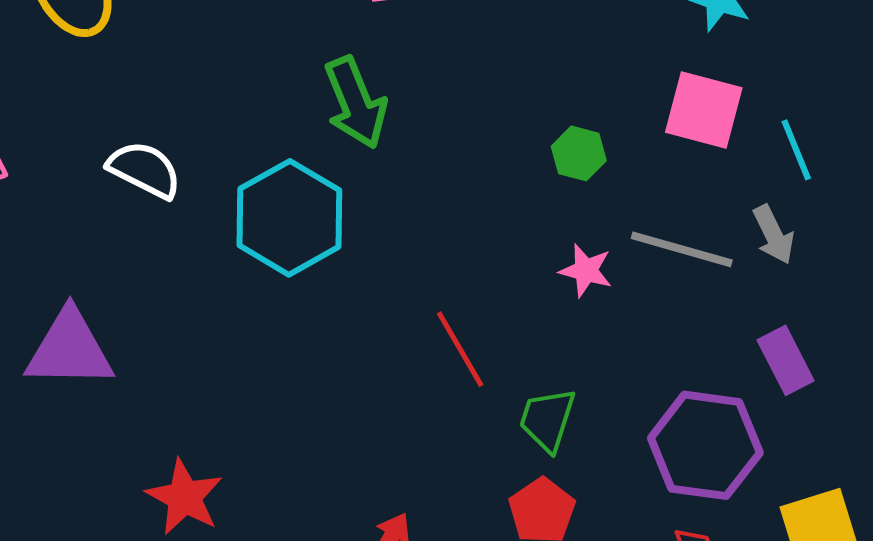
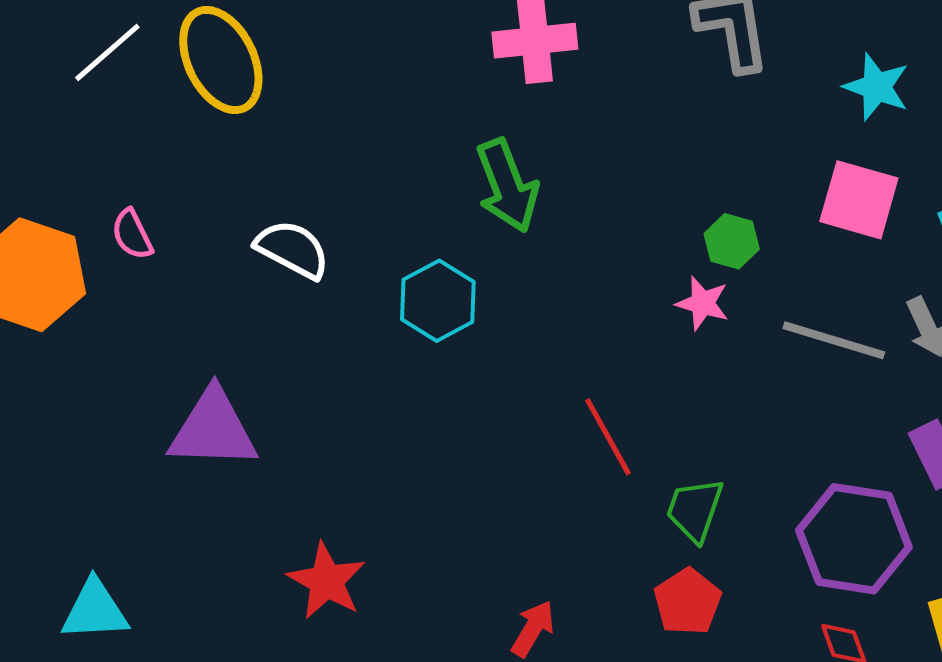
cyan hexagon: (289, 218) -> (438, 301), size x0.7
pink star: (586, 271) -> (703, 303), moved

